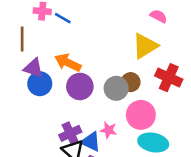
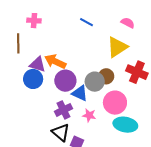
blue line: (63, 18) -> (86, 22), moved
purple triangle: (33, 68) -> (38, 64), moved
purple cross: (70, 133) -> (63, 110), moved
blue triangle: (91, 142) -> (80, 93), moved

